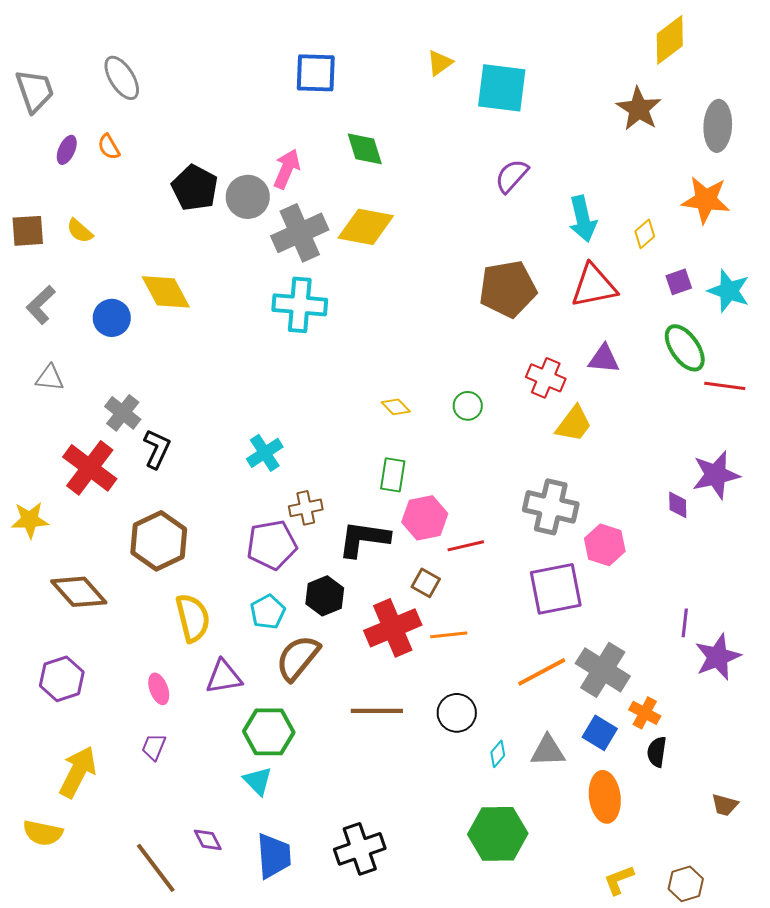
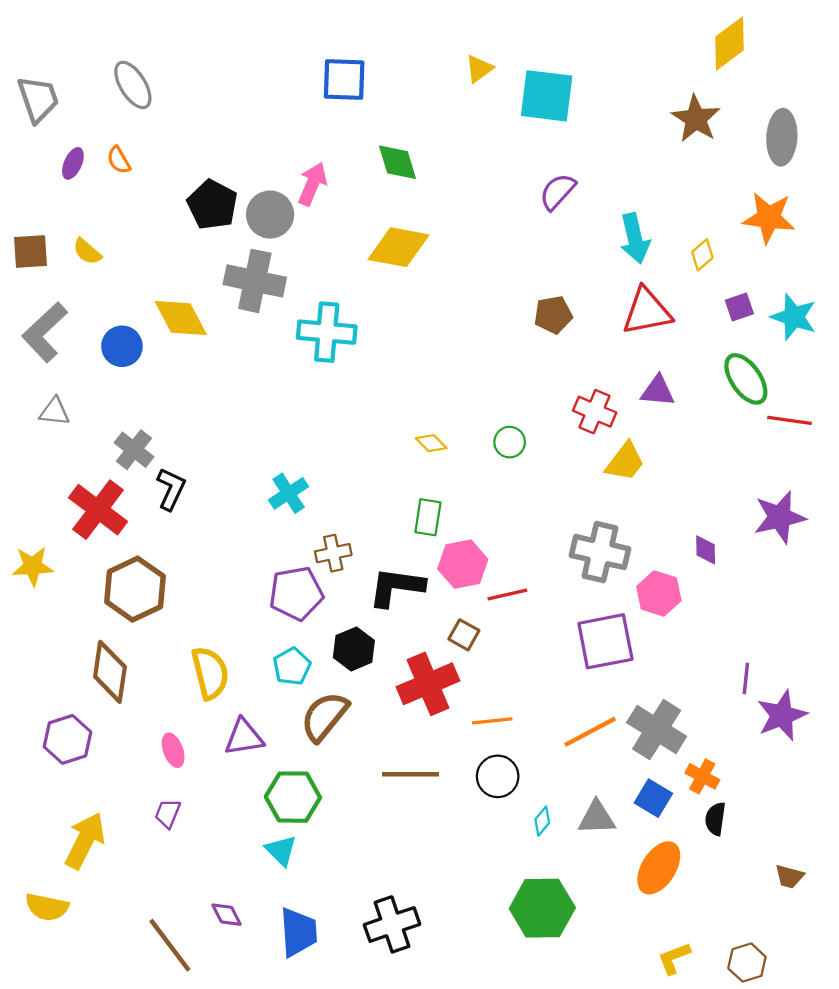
gray cross: (300, 233) -> (255, 281), moved, turned 36
brown pentagon: (508, 289) -> (553, 315), size x0.6
gray L-shape: (41, 305) -> (45, 332), size x1.4
purple diamond: (678, 505) -> (706, 550), moved
brown hexagon: (159, 541) -> (135, 589), moved
brown diamond: (79, 592) -> (110, 672), moved, turned 50
orange line: (449, 635) -> (492, 721), moved
orange ellipse: (605, 797) -> (659, 868), turned 39

